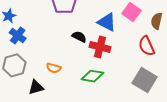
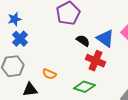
black semicircle: (79, 37) -> (83, 41), moved

